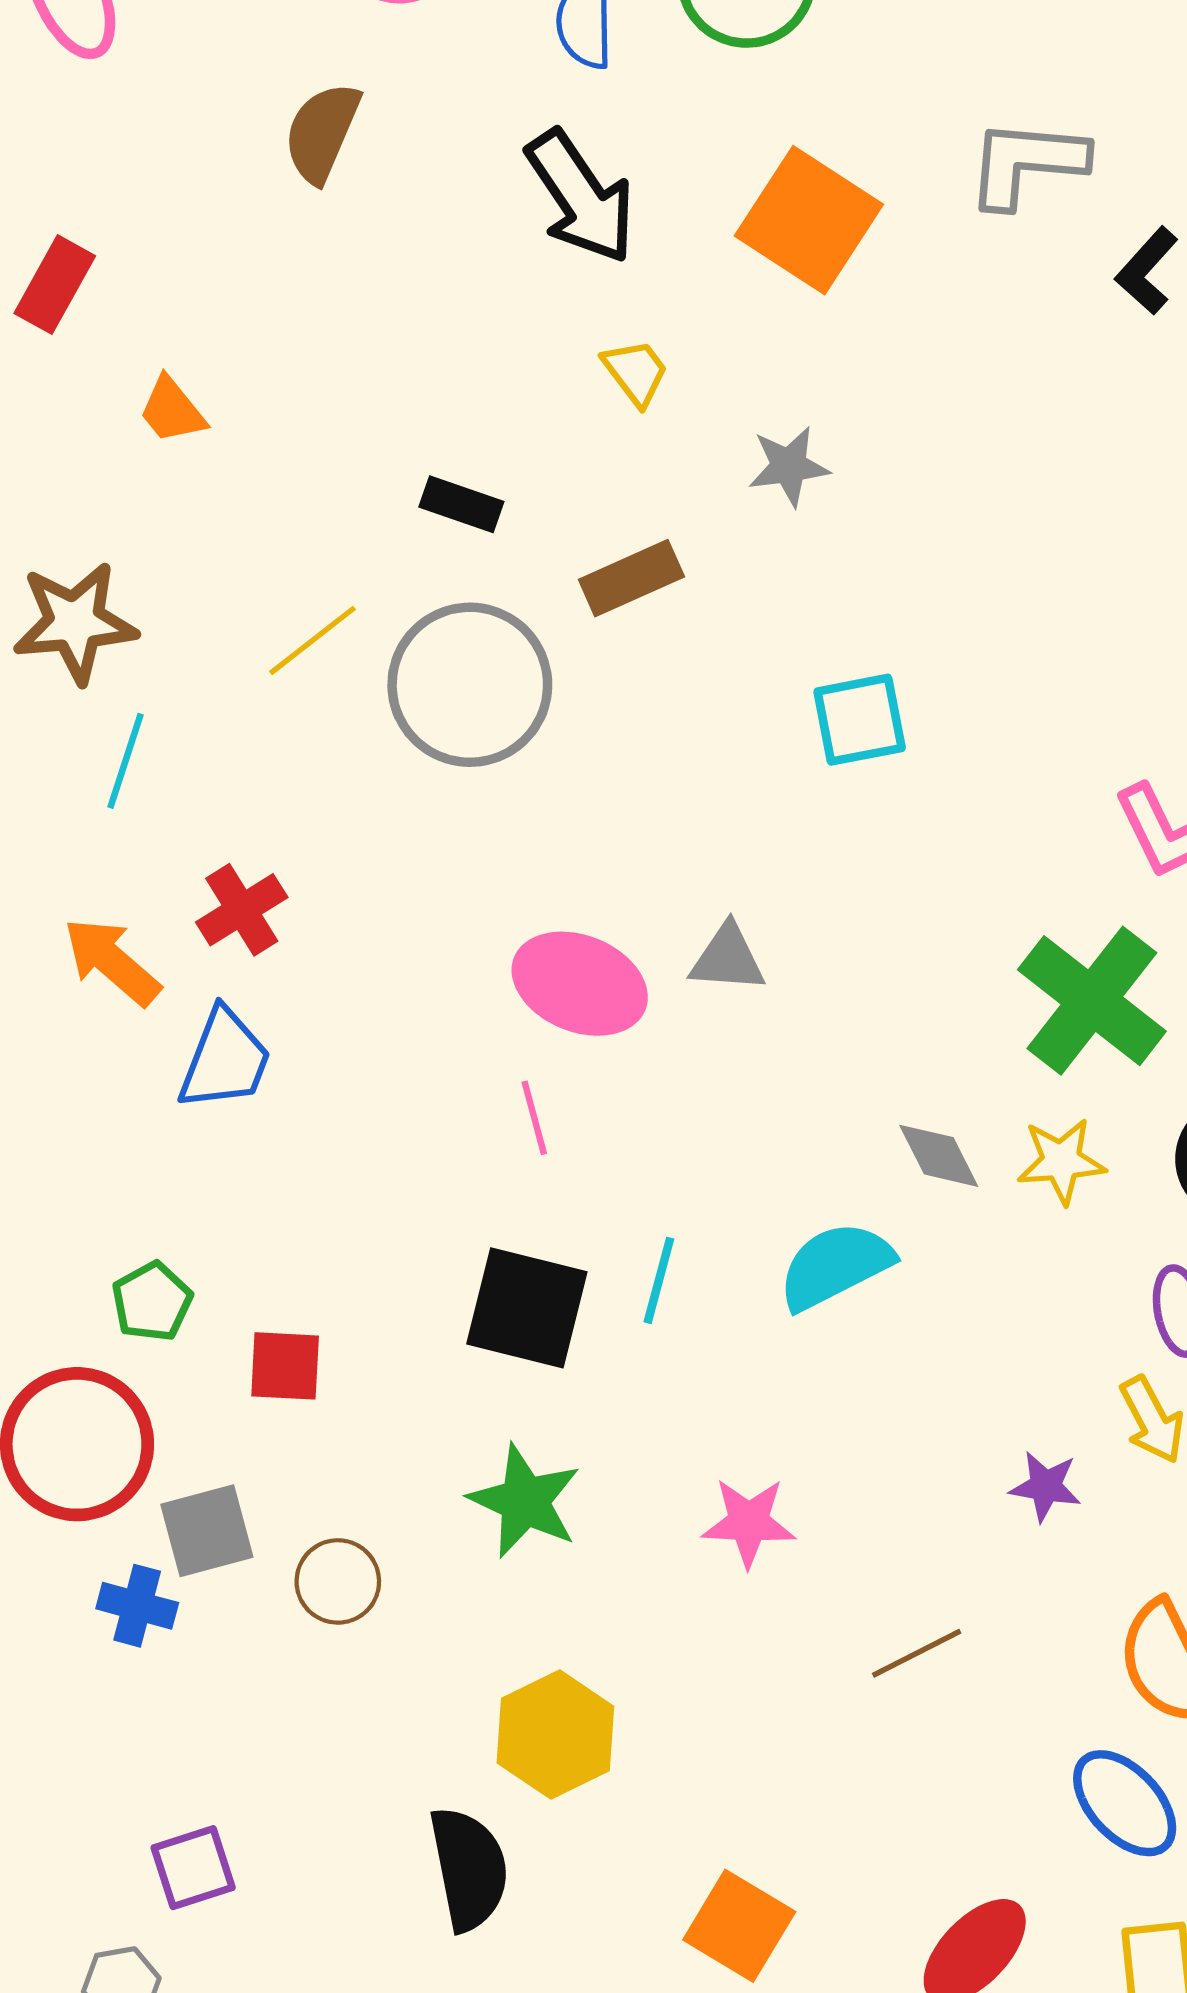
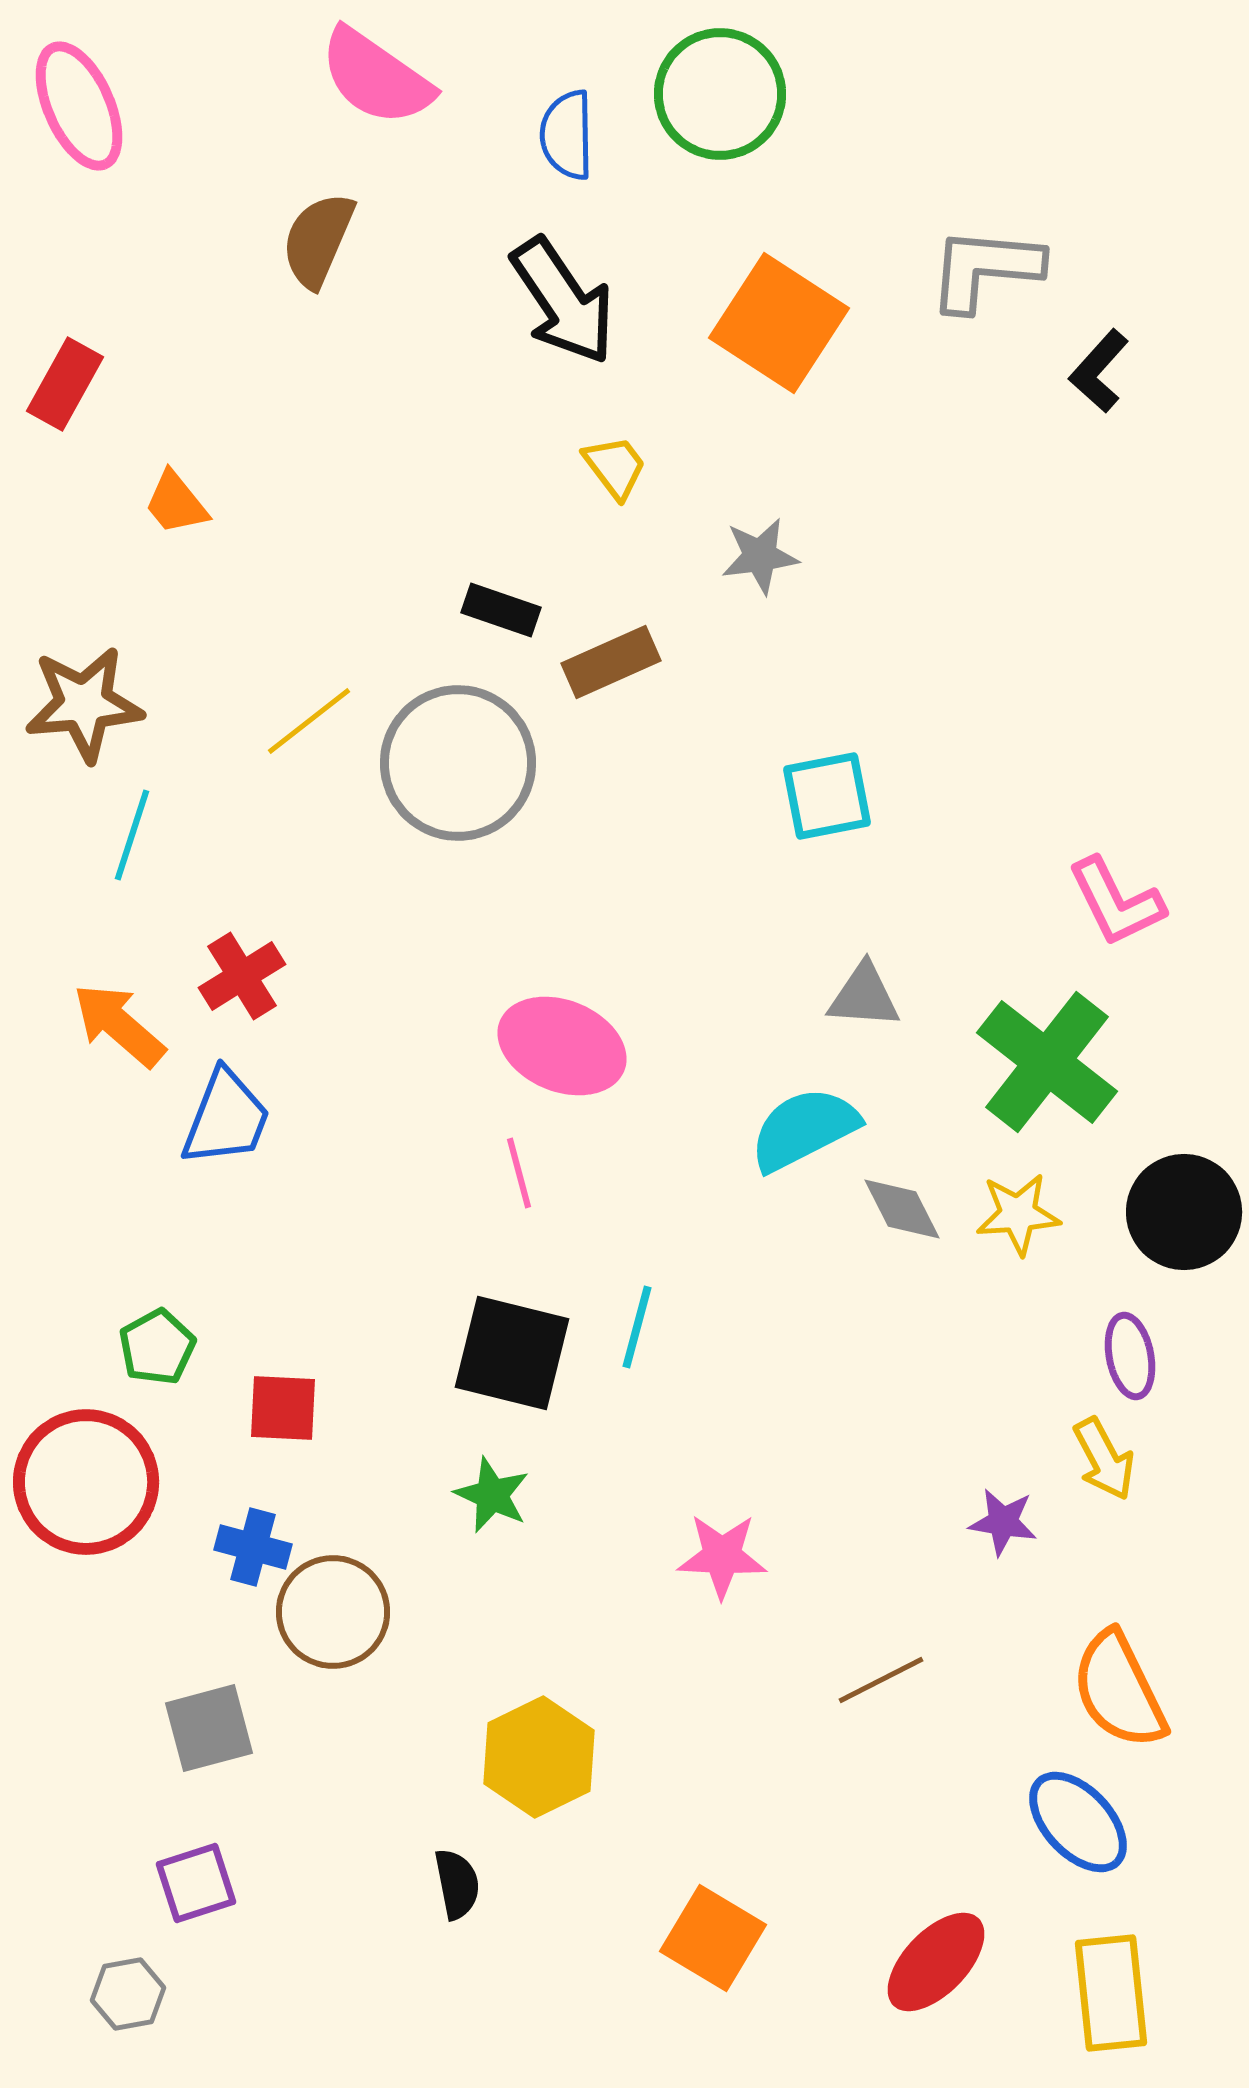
black rectangle: (461, 504) -> (501, 610), moved
gray triangle: (728, 958) -> (864, 996), moved
cyan semicircle: (835, 1266) -> (804, 1129), moved
green star: (525, 1501) -> (492, 1495), moved, size x0.7
gray square: (207, 1531) -> (209, 1728), moved
brown circle: (338, 1581) -> (333, 1612), size x1.4
blue cross: (137, 1606) -> (253, 1547), moved
black semicircle: (469, 1869) -> (457, 1884), size x0.6

